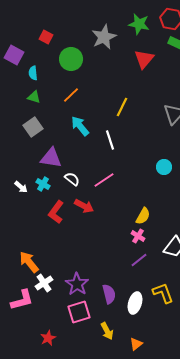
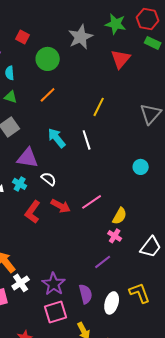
cyan arrow: (80, 126) -> (57, 138), moved
pink line: (104, 180) -> (92, 202), moved
purple line: (139, 260) -> (103, 262), moved

